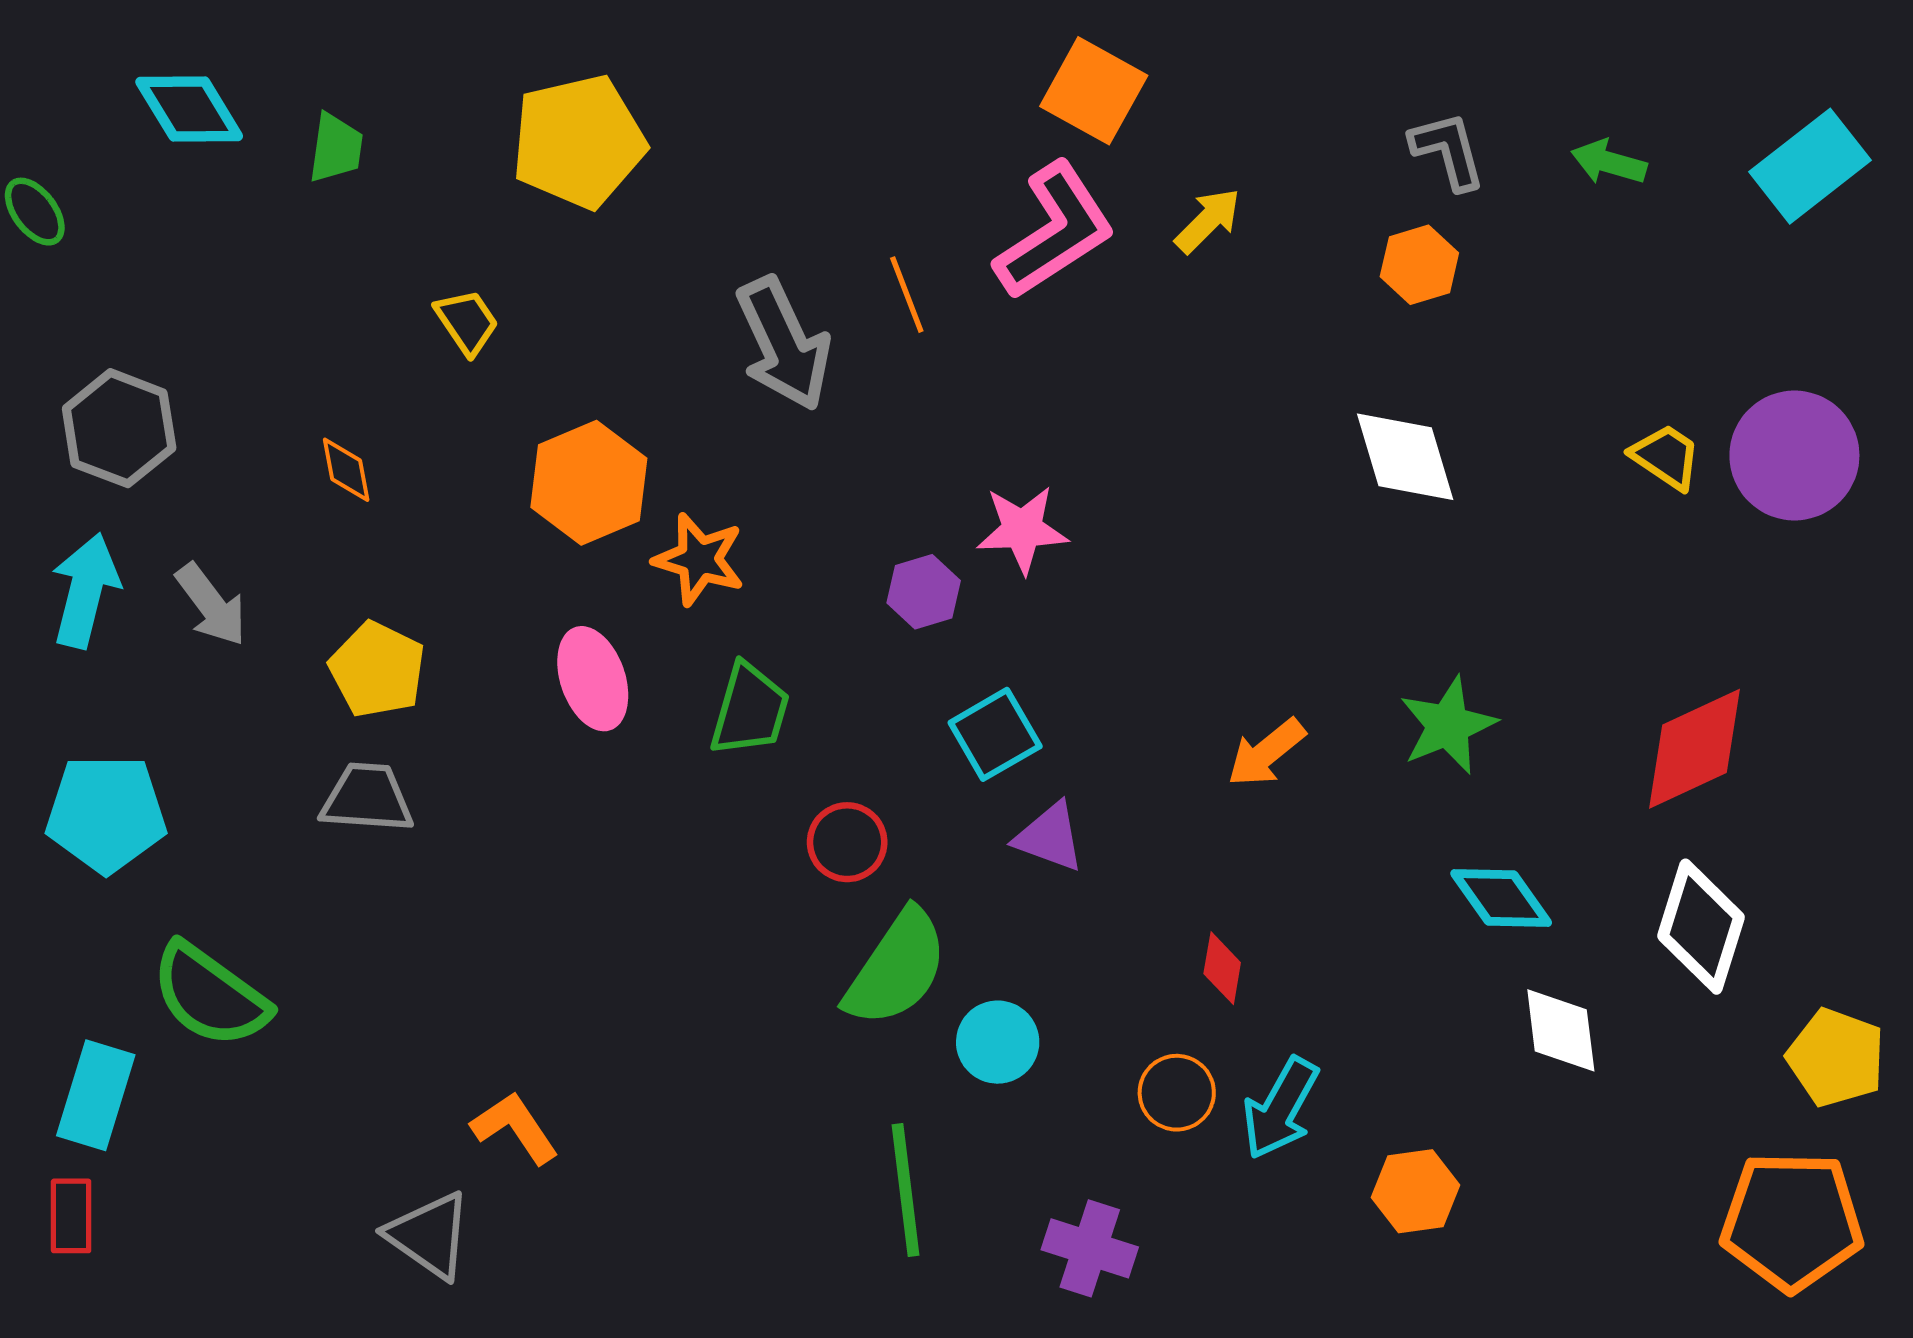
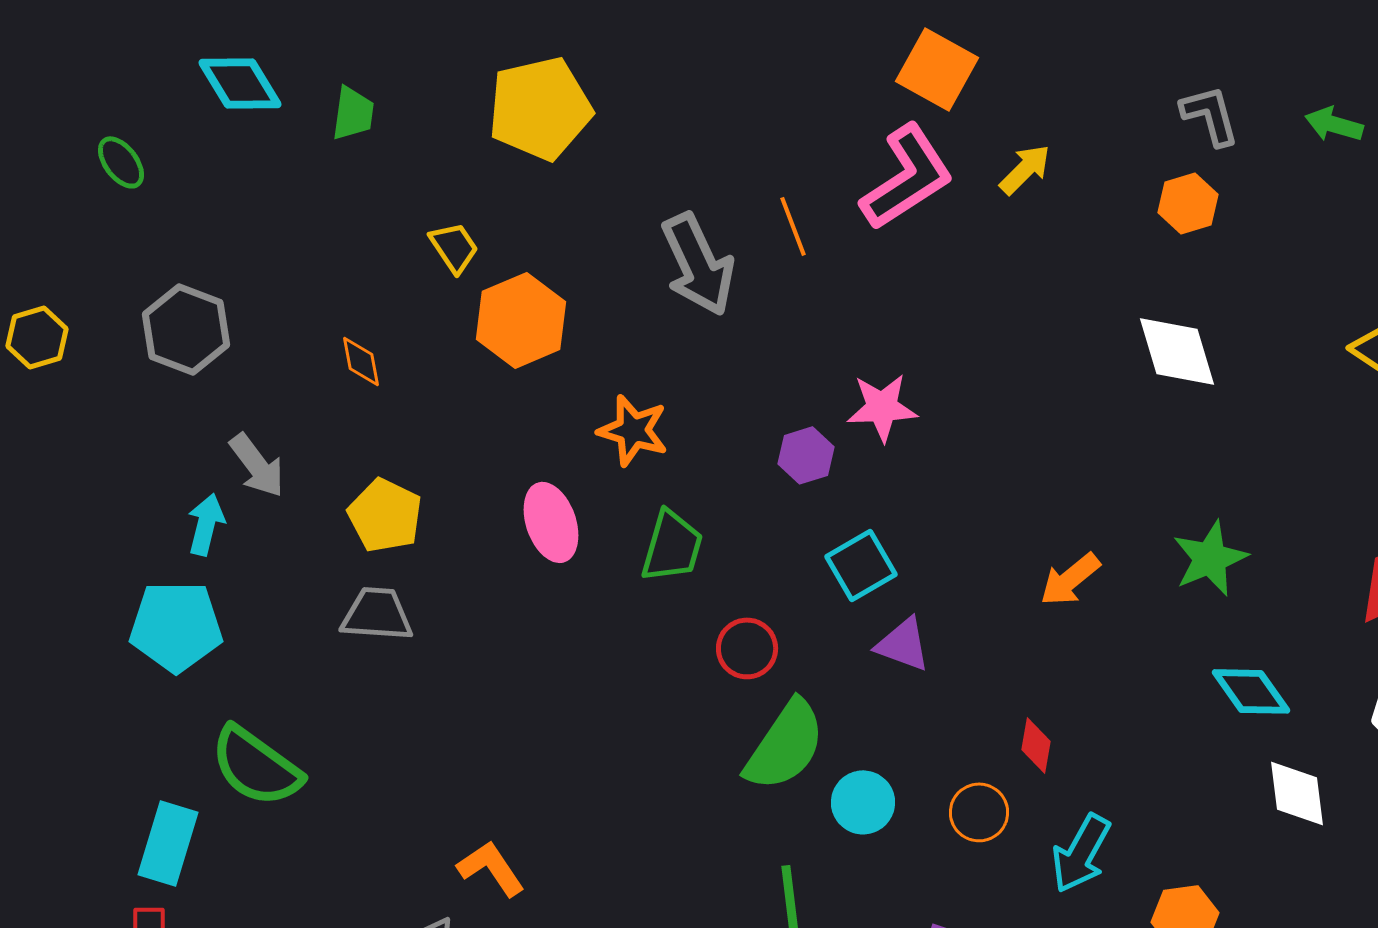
orange hexagon: (589, 483) -> (521, 320), moved
cyan arrow: (85, 590) -> (206, 524), moved, size x0.7
orange circle: (1177, 1093) -> (979, 812), moved

